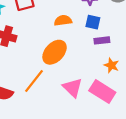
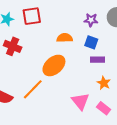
pink triangle: (73, 88) -> (80, 101), moved
pink rectangle: (102, 91) -> (104, 108), moved, size x0.6

